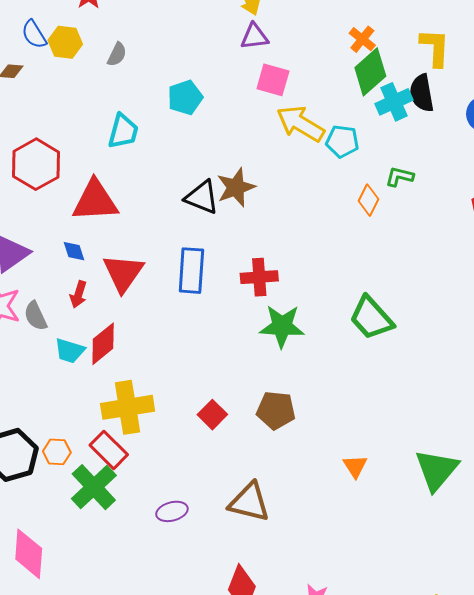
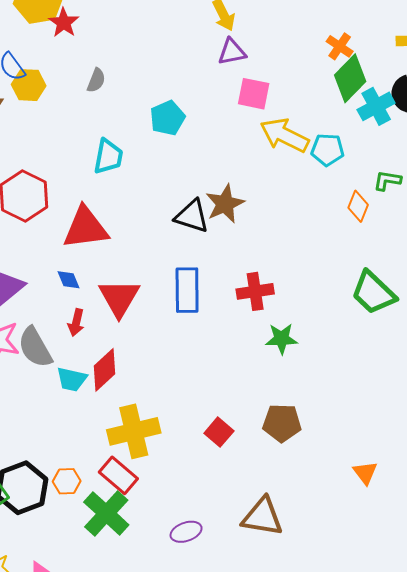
yellow hexagon: (65, 42) -> (29, 85), moved
gray semicircle: (36, 316) -> (35, 347), size x1.4
green trapezoid: (371, 318) -> (373, 293), moved
green star: (282, 326) -> (282, 339), size x0.7

